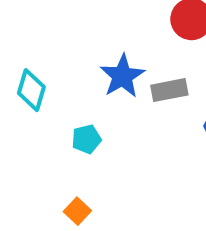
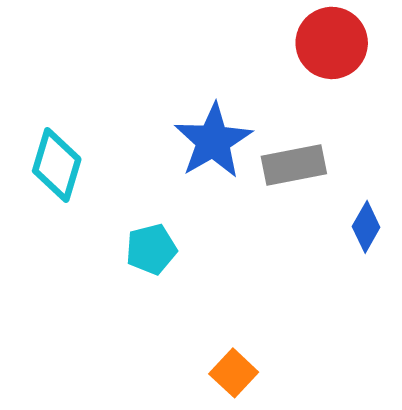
orange square: (77, 211) -> (234, 373), moved

